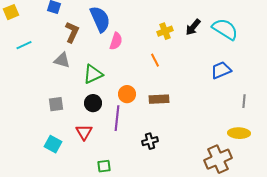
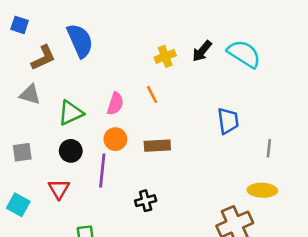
brown L-shape: (72, 32) -> (43, 58), turned 40
pink semicircle: (116, 41) -> (115, 104), moved
blue trapezoid: (221, 70) -> (228, 121), moved, turned 105

